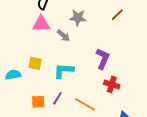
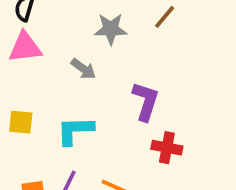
gray star: (78, 18) -> (111, 29), moved
gray arrow: (63, 36) -> (83, 69), moved

